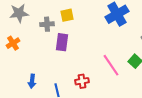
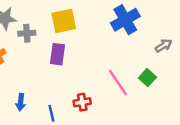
yellow square: (67, 15) -> (64, 21), size x1.5
gray cross: (47, 24) -> (27, 33), moved

